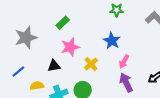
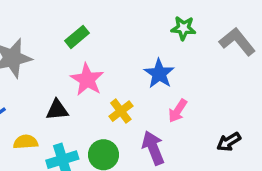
green star: (117, 10) -> (183, 28), moved
pink star: (70, 47) -> (87, 80), turned -30
purple arrow: (126, 82) -> (153, 148), moved

